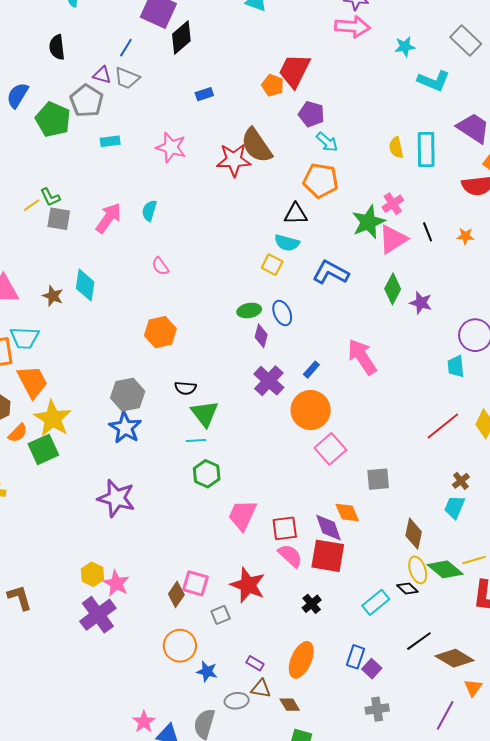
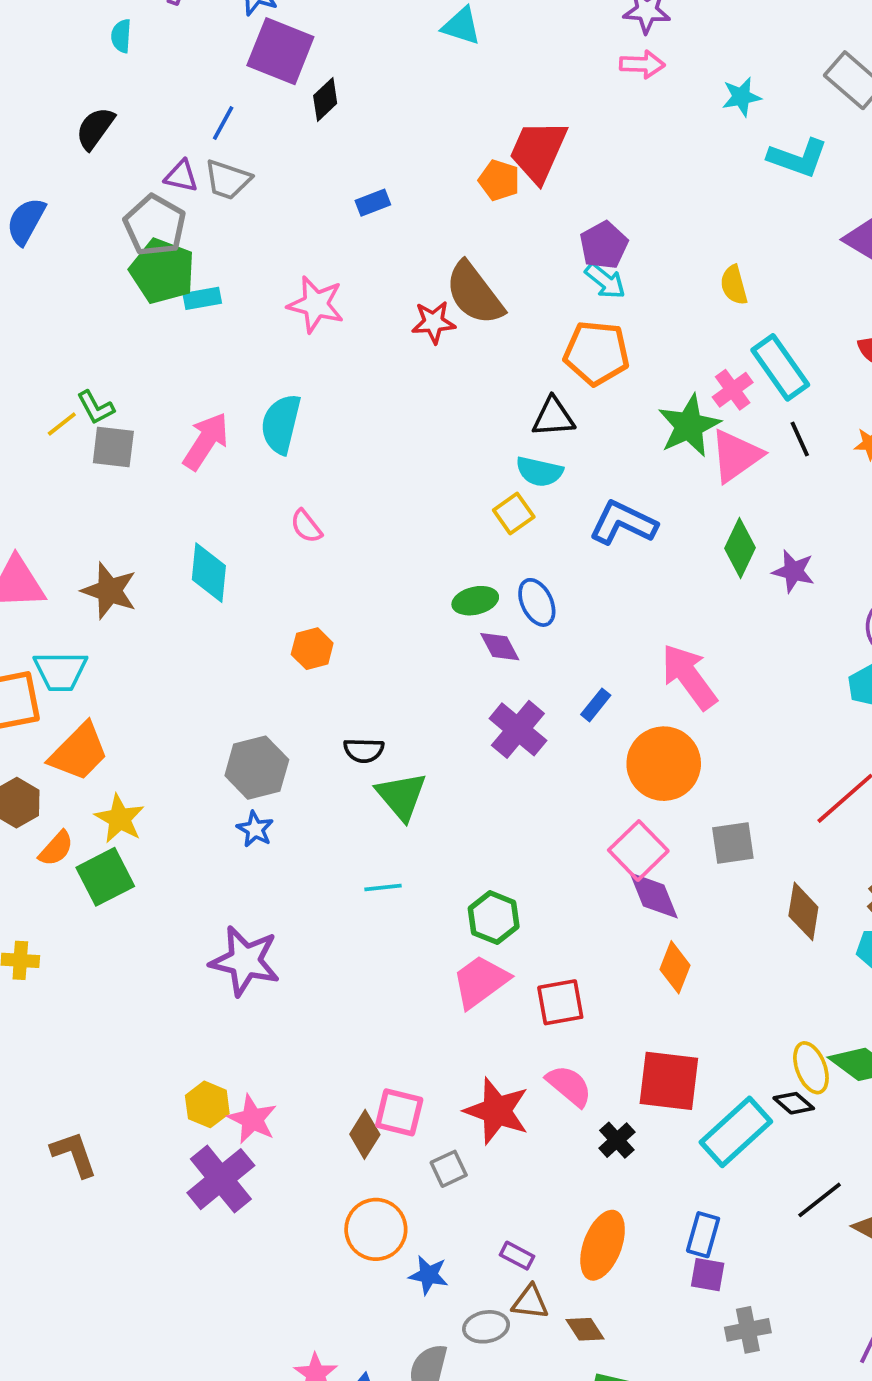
pink arrow: (352, 27) -> (642, 64), size x0.7
black diamond: (181, 38) -> (325, 100), size x0.7
black semicircle: (57, 47) -> (95, 128), turned 45
purple pentagon: (311, 114) -> (604, 245), moved, turned 30
green pentagon: (53, 120) -> (162, 271), moved
cyan rectangle: (426, 150) -> (780, 367), moved, turned -32
red star: (234, 160) -> (434, 322), size x0.7
cyan semicircle: (149, 211) -> (281, 424), size x1.5
yellow square: (272, 265) -> (514, 514), turned 30
cyan diamond: (85, 285) -> (209, 573), moved
brown star: (53, 296) -> (109, 591), size x1.4
orange hexagon: (160, 332) -> (312, 649), size x0.7
purple diamond: (261, 336) -> (500, 647), turned -40
orange trapezoid: (32, 382) -> (79, 752), turned 75
orange circle: (311, 410) -> (664, 764), moved
yellow star: (53, 419) -> (120, 819), size x0.7
blue star: (125, 428) -> (255, 829), size x0.6
cyan line: (196, 441) -> (383, 887), moved
green hexagon: (207, 474) -> (494, 918), moved
gray square: (378, 479) -> (733, 843), moved
orange diamond: (347, 512) -> (675, 967), turned 48
pink trapezoid: (242, 515) -> (480, 982), turned 32
purple diamond: (328, 528) -> (654, 895), moved
brown diamond: (414, 534) -> (803, 911), moved
pink semicircle: (290, 556) -> (569, 1086), moved
red square: (328, 556) -> (669, 1081), moved
cyan rectangle: (376, 602) -> (736, 1132), size x1.4
purple square: (372, 669) -> (708, 1275), moved, turned -30

